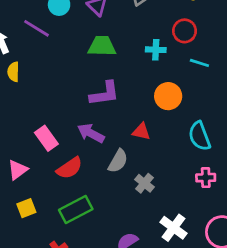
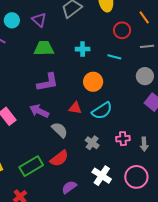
red circle: (185, 31) -> (122, 30), moved
cyan semicircle: (199, 136) -> (102, 111), moved, turned -100
gray semicircle: (118, 161) -> (60, 130), turned -72
red semicircle: (70, 168) -> (59, 158), moved
gray cross: (144, 183) -> (92, 143), moved

